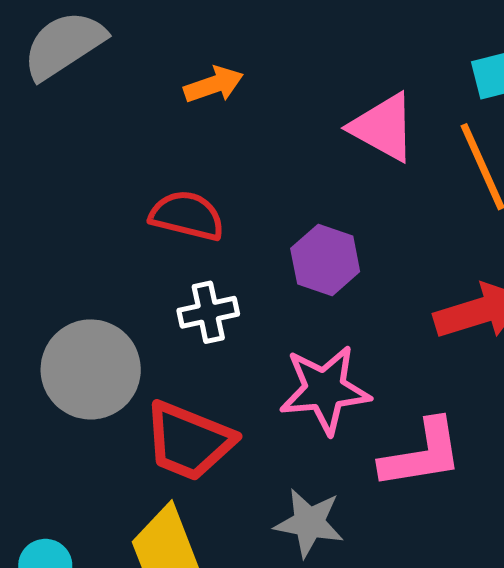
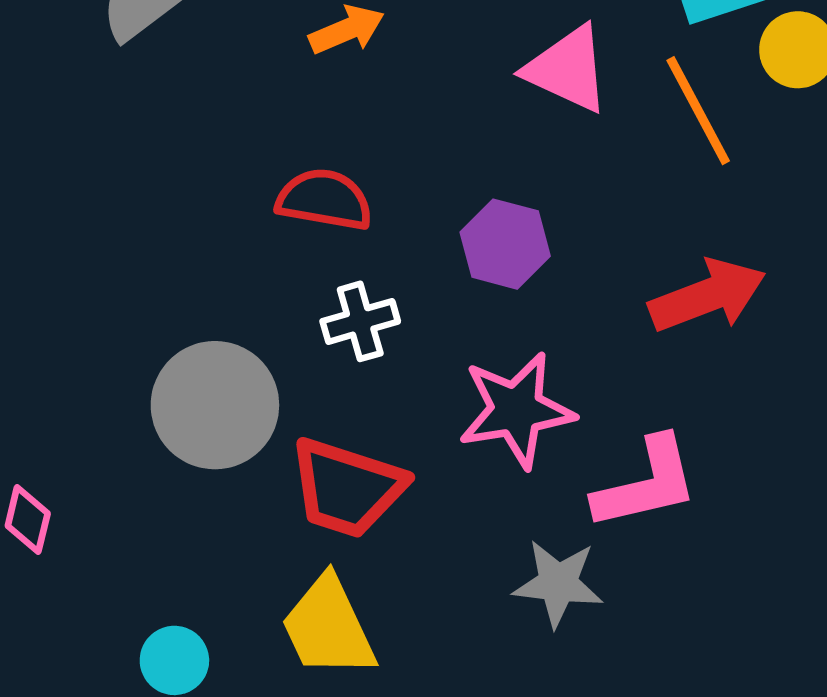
gray star: (309, 523) -> (558, 583), moved

